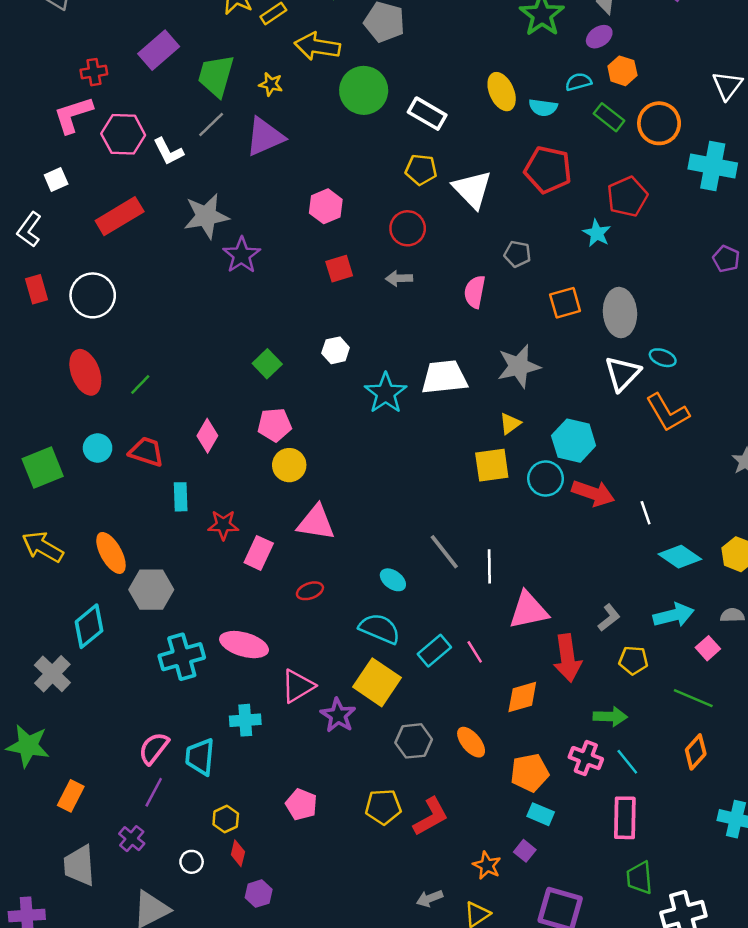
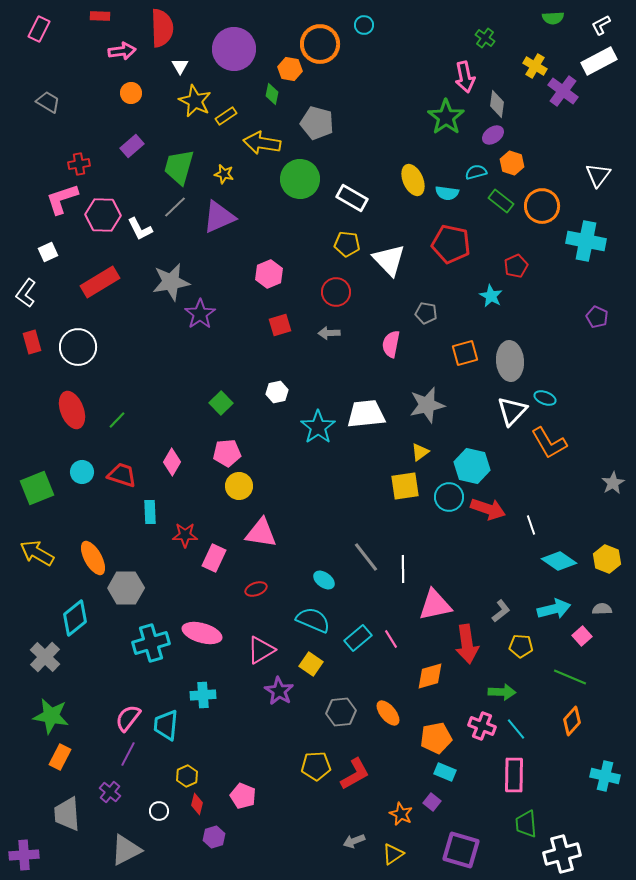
purple rectangle: (159, 50) -> (132, 146), size x0.7
red pentagon: (627, 197) -> (516, 266), size x0.7
yellow square: (377, 682) -> (311, 664), size x0.6
pink triangle: (298, 686) -> (261, 650), moved
green star: (28, 746) -> (51, 716), moved
pink pentagon: (301, 804) -> (243, 796), moved

